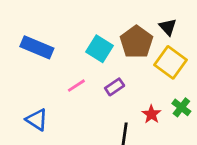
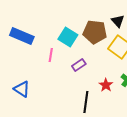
brown pentagon: (136, 42) -> (95, 32), turned -30
pink line: (76, 86) -> (51, 55), moved, turned -48

